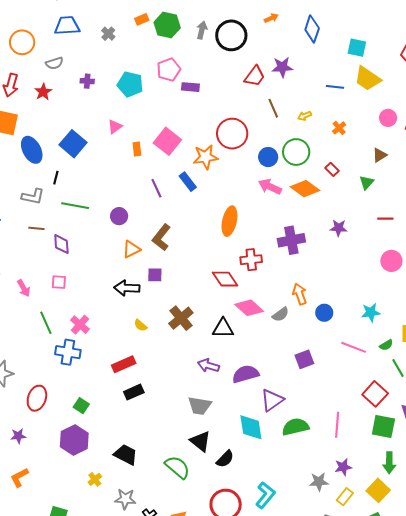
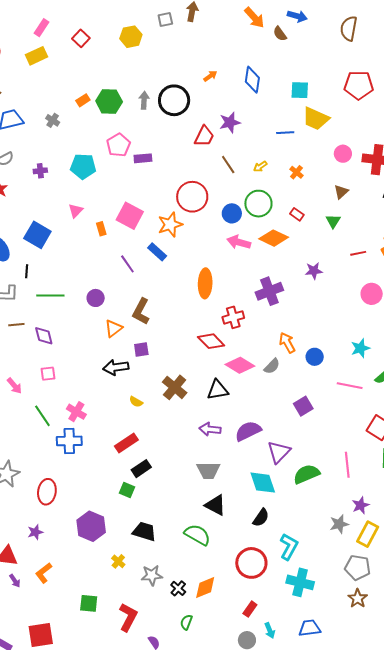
green square: (81, 406) -> (127, 490), moved
black semicircle: (225, 459) -> (261, 518), moved
yellow rectangle: (345, 497) -> (368, 534), size x1.4

